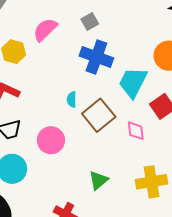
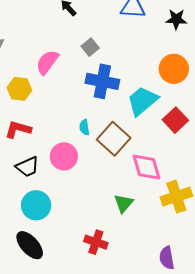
cyan trapezoid: (133, 82) -> (142, 101), turned 32
pink diamond: (136, 131) -> (146, 167), moved, size x1.5
pink circle: (51, 140) -> (64, 156), moved

